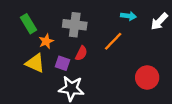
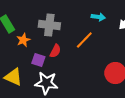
yellow triangle: (35, 63) -> (13, 77), moved

